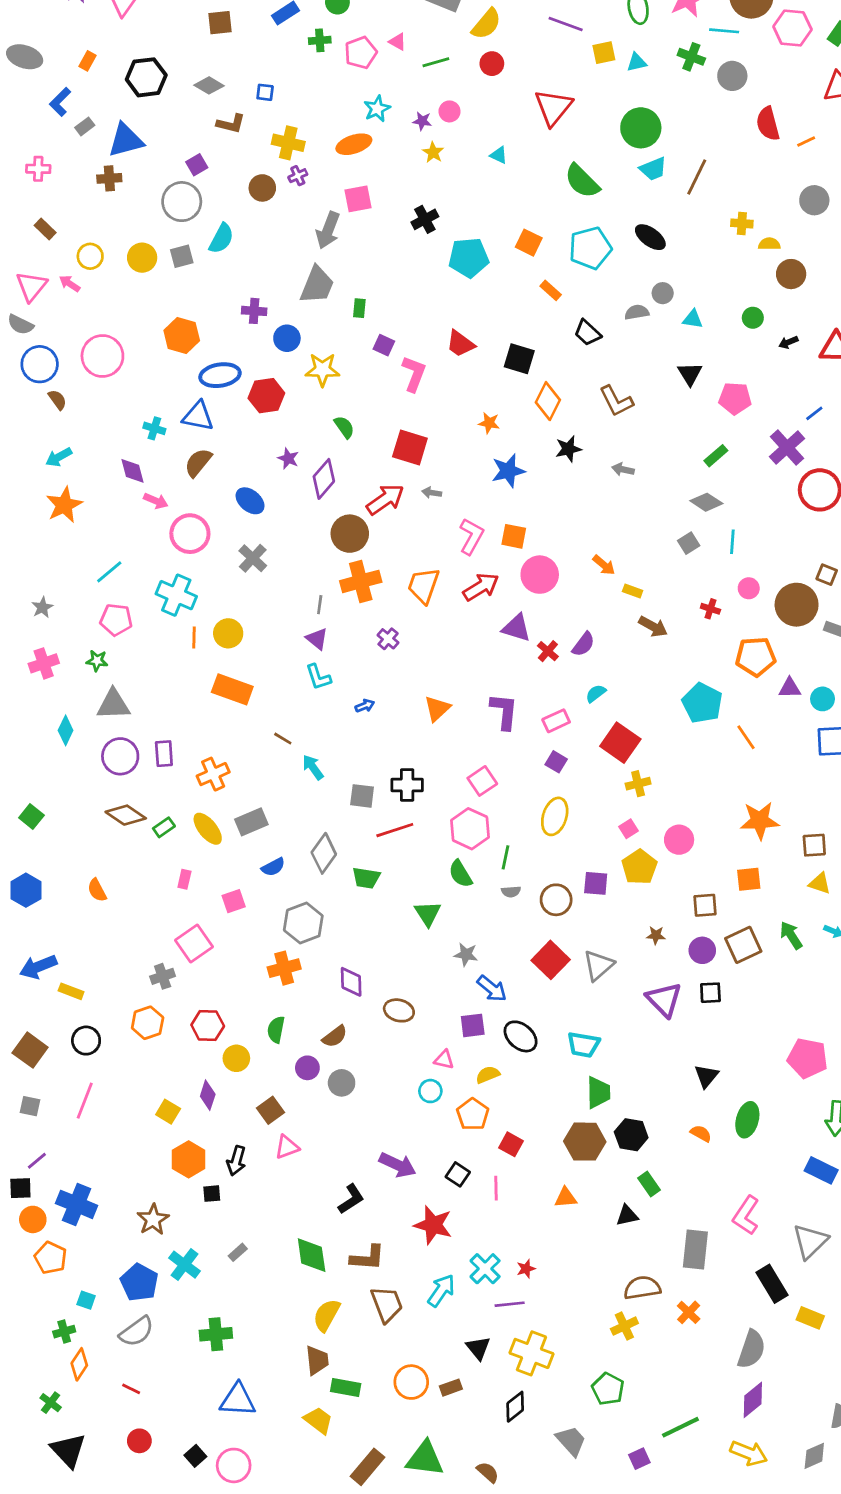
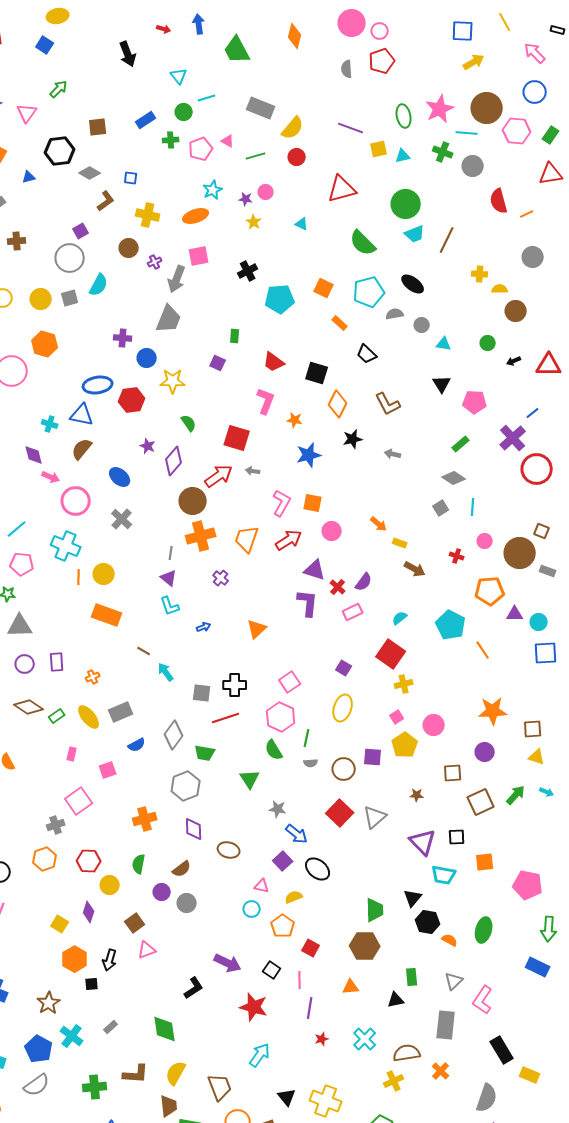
black hexagon: (146, 77) -> (60, 151), moved
red triangle: (553, 107) -> (342, 189), turned 36
brown L-shape: (231, 124) -> (106, 201), turned -50
blue triangle: (126, 140) -> (29, 177), moved, size x0.5
purple cross: (298, 176) -> (155, 262), moved
green rectangle: (359, 308) -> (235, 336), moved
gray semicircle: (637, 312) -> (395, 314), moved
orange hexagon: (182, 335) -> (45, 344), moved
pink L-shape: (414, 374) -> (266, 401), moved
pink circle: (540, 575) -> (332, 531), size x0.7
cyan semicircle: (596, 693) -> (400, 618), moved
purple L-shape: (504, 711) -> (308, 603), moved
pink rectangle: (556, 721) -> (353, 612), moved
purple circle: (120, 756) -> (25, 664), size x0.7
orange cross: (213, 774) -> (93, 677), size x0.6
orange square: (749, 879) -> (485, 862), moved
gray hexagon: (303, 923) -> (186, 786), moved
green arrow: (791, 935) -> (516, 795), turned 75
purple circle: (702, 950) -> (485, 752), moved
purple square: (473, 1025) -> (283, 861), turned -36
cyan trapezoid: (583, 1045) -> (444, 875), moved
black triangle: (706, 1076) -> (413, 898), moved
black hexagon: (631, 1135) -> (428, 922), moved
green rectangle: (649, 1184) -> (412, 977), turned 30
gray triangle: (810, 1241) -> (454, 981), moved, size x0.7
brown L-shape: (368, 1258) -> (136, 1074), moved
cyan cross: (485, 1269) -> (365, 1039), moved
brown trapezoid: (387, 1304) -> (220, 1087), moved
purple line: (510, 1304) -> (310, 1008), moved, turned -75

